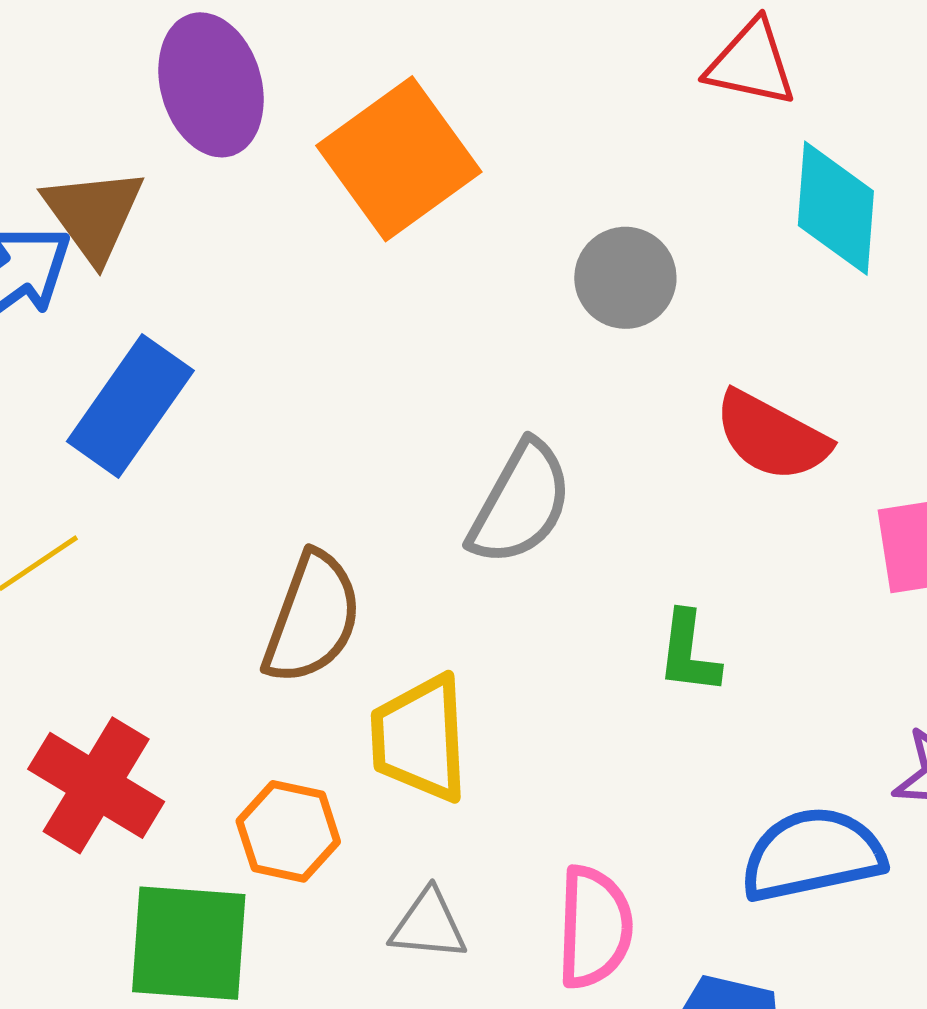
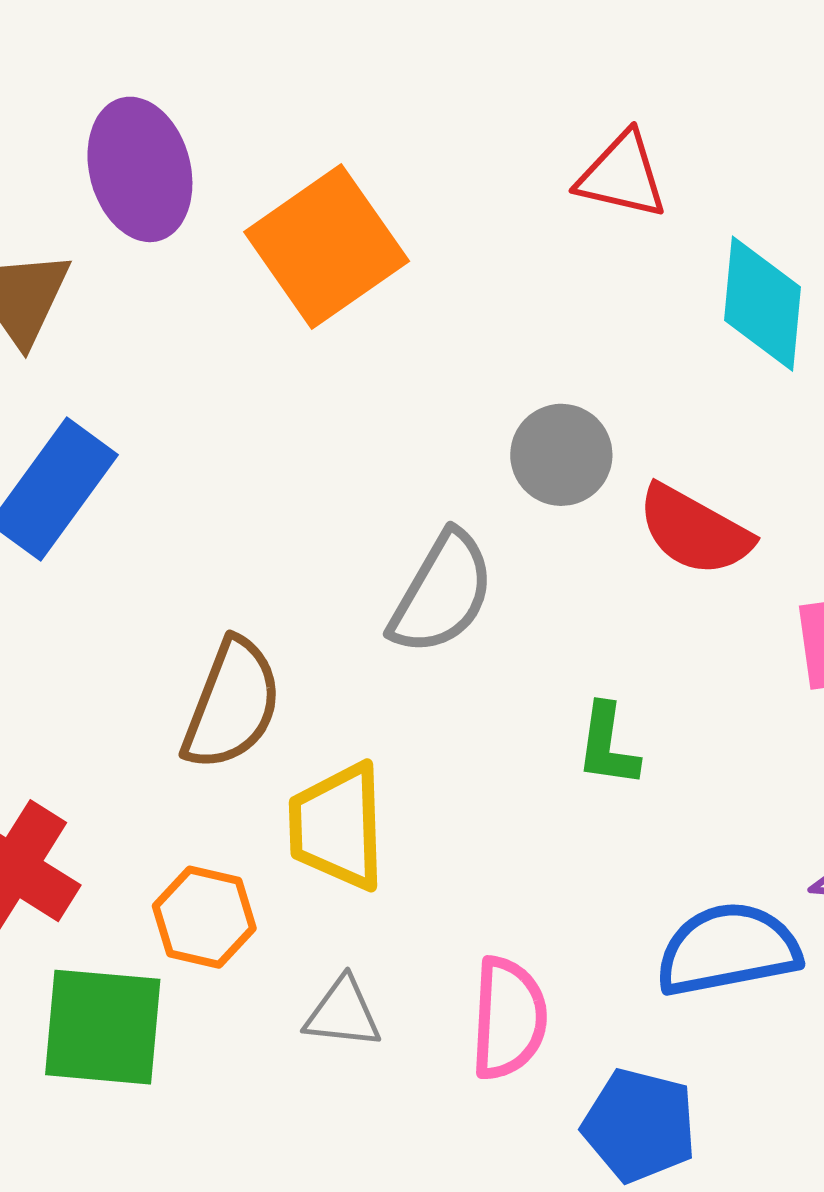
red triangle: (751, 63) -> (622, 176), moved
gray circle: (625, 278) -> (561, 455), moved

